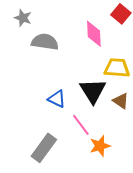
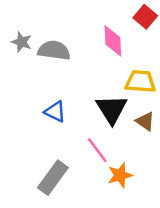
gray star: (23, 18) -> (22, 42), moved
blue triangle: (57, 99) -> (55, 112), moved

